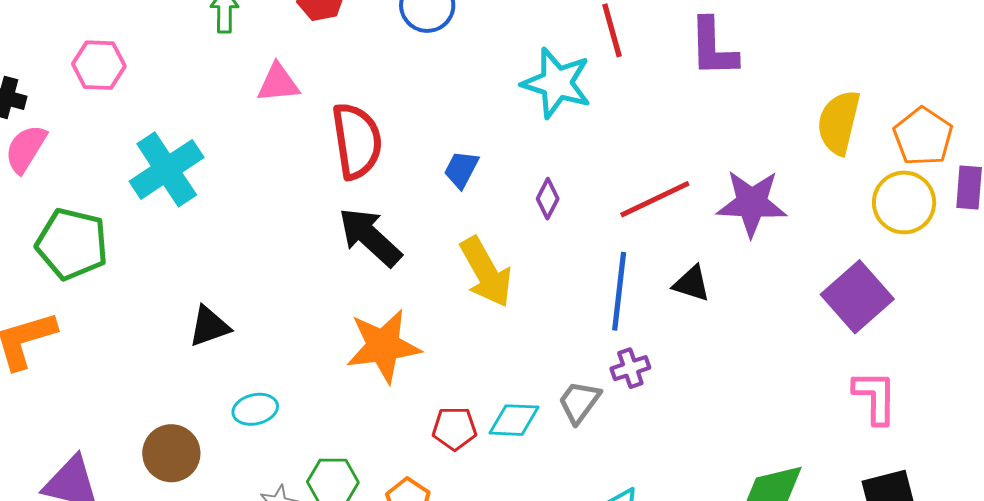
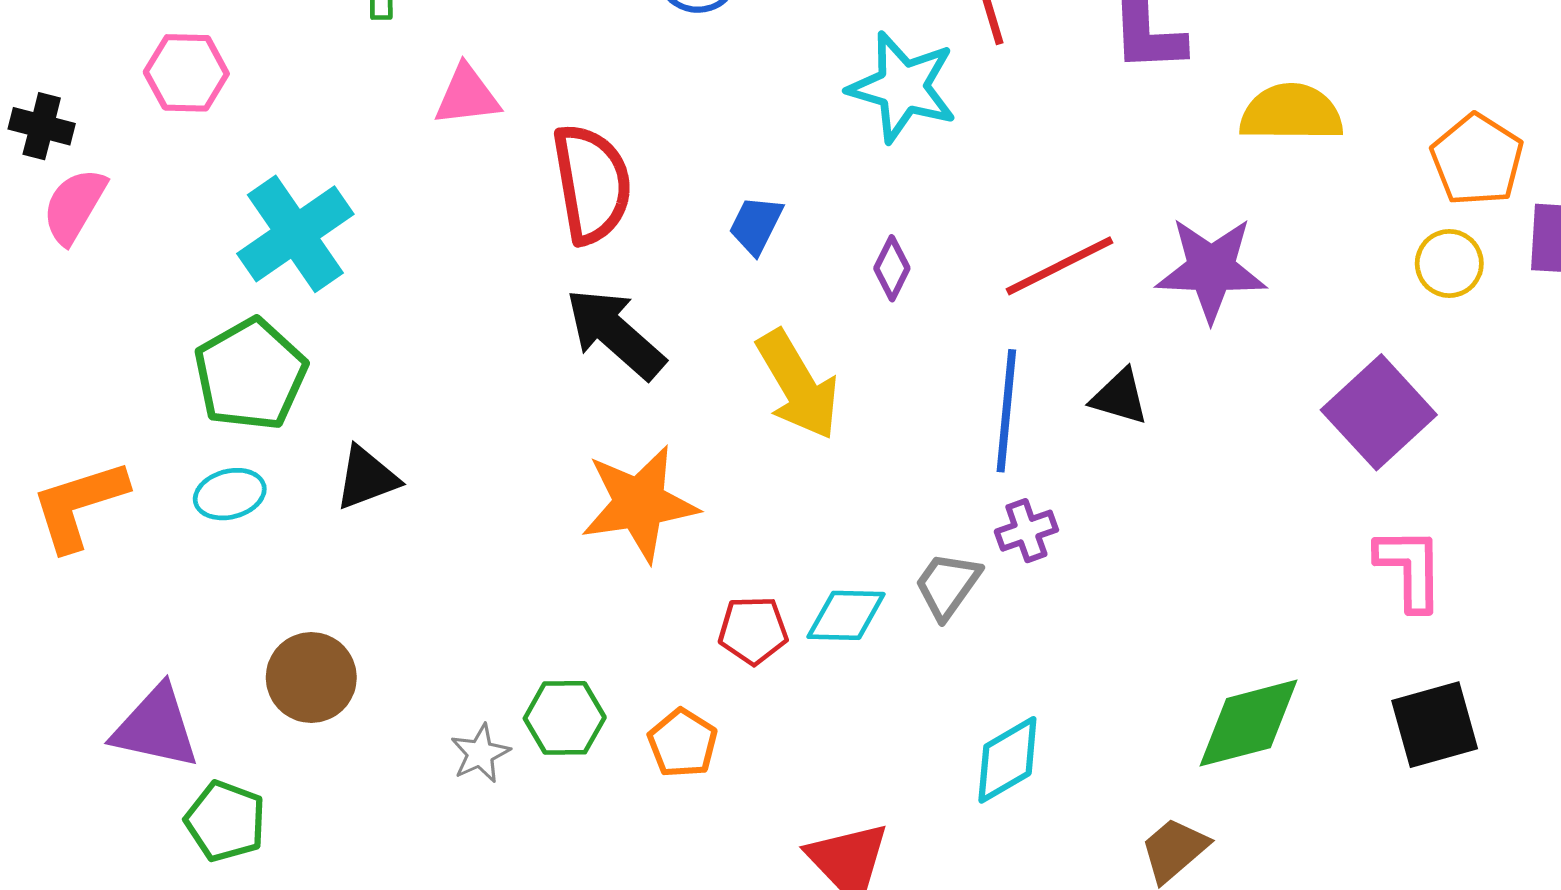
yellow semicircle: (839, 122) -> (1291, 113), moved, turned 78
yellow circle: (904, 202) -> (1449, 263), size x0.7
green pentagon: (72, 244) -> (250, 374), moved, turned 30
cyan ellipse: (255, 409) -> (230, 494), moved

